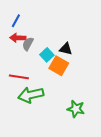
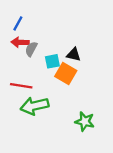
cyan square: (47, 55) -> (52, 61), turned 32

